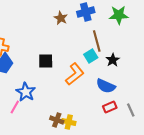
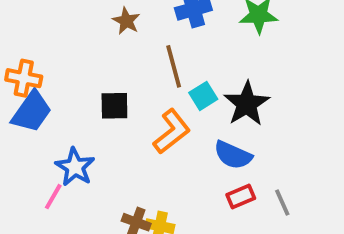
brown star: (61, 18) -> (126, 21), moved
brown line: (97, 41) -> (174, 66), moved
black star: (113, 60) -> (247, 104), size x1.6

